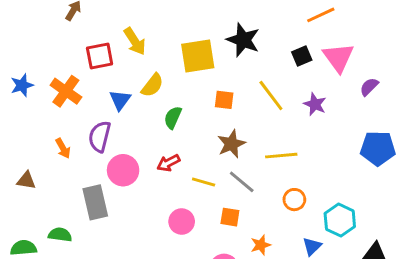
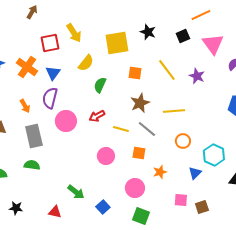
black star: (243, 40) -> (148, 32), size x0.7
black square: (302, 56) -> (183, 36), moved
blue triangle: (120, 100) -> (53, 73), moved
gray rectangle: (95, 202) -> (34, 136), moved
green semicircle: (60, 235) -> (32, 165), moved

